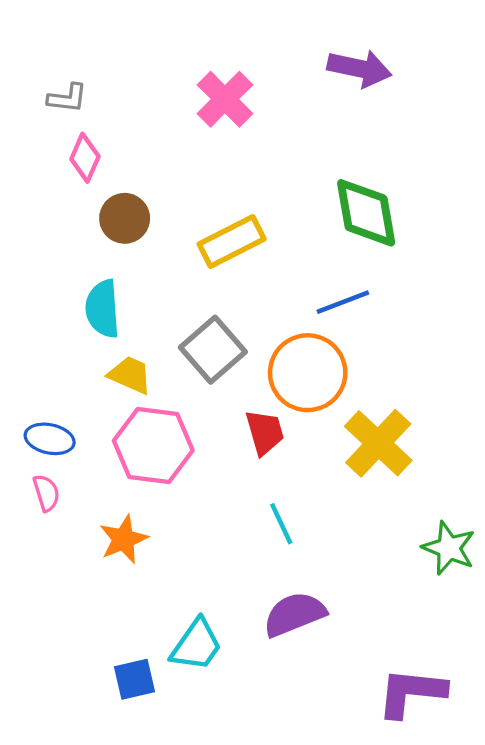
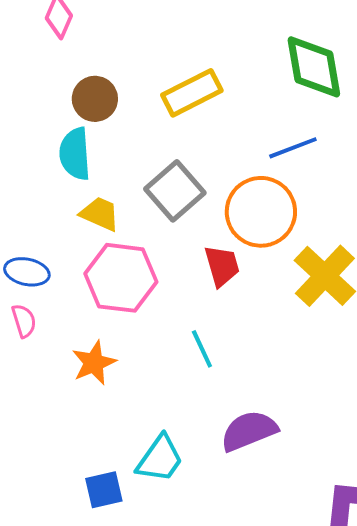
brown circle: (125, 218) -> (95, 99), moved
cyan line: (281, 524) -> (202, 349), moved

